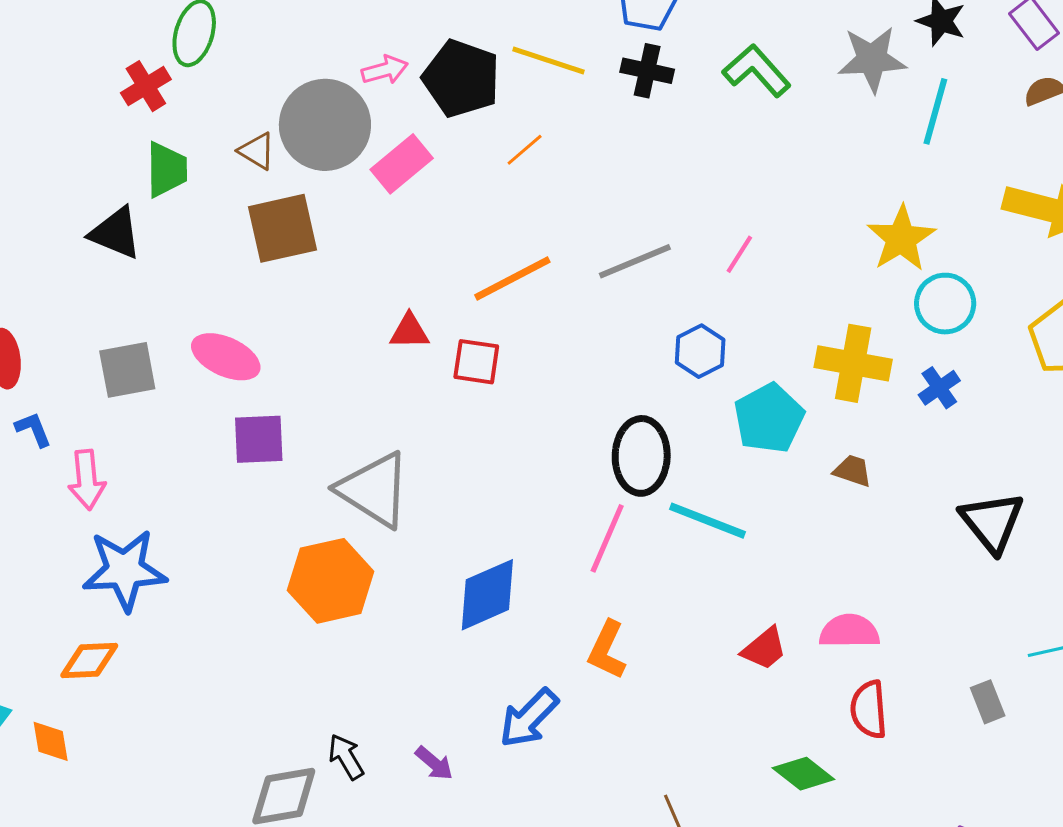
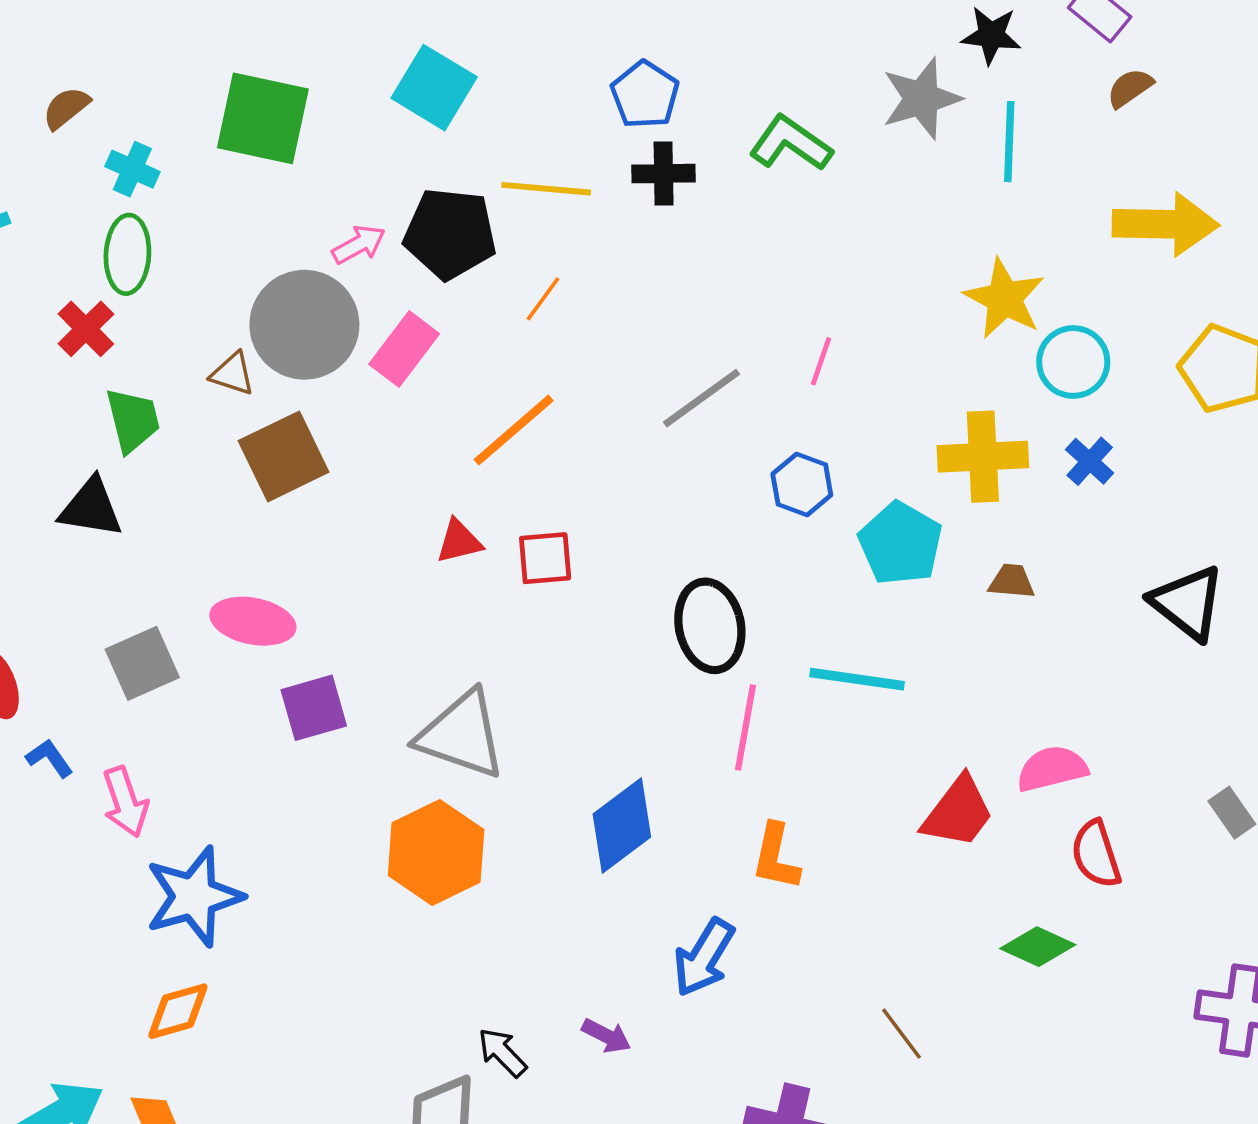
orange line: (512, 279) -> (514, 430), moved
black ellipse: (641, 456) -> (710, 626), moved
red trapezoid: (764, 649) -> (958, 812), size x1.4

